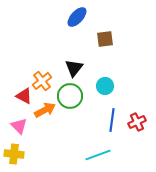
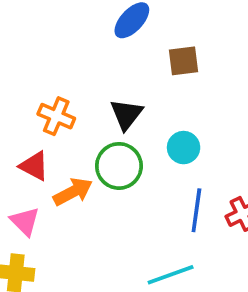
orange cross: (42, 81) -> (56, 116), moved, turned -30

